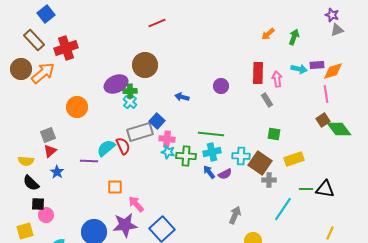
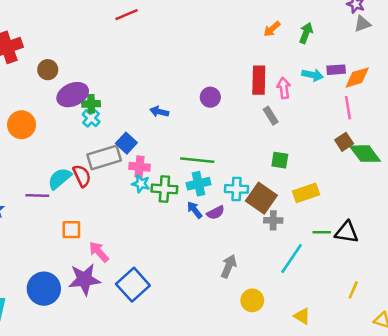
brown circle: (145, 65) -> (48, 70), moved, size x0.6

